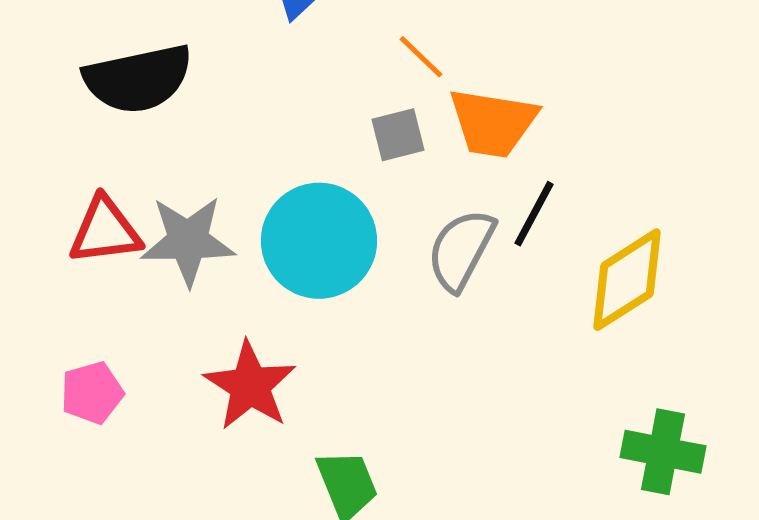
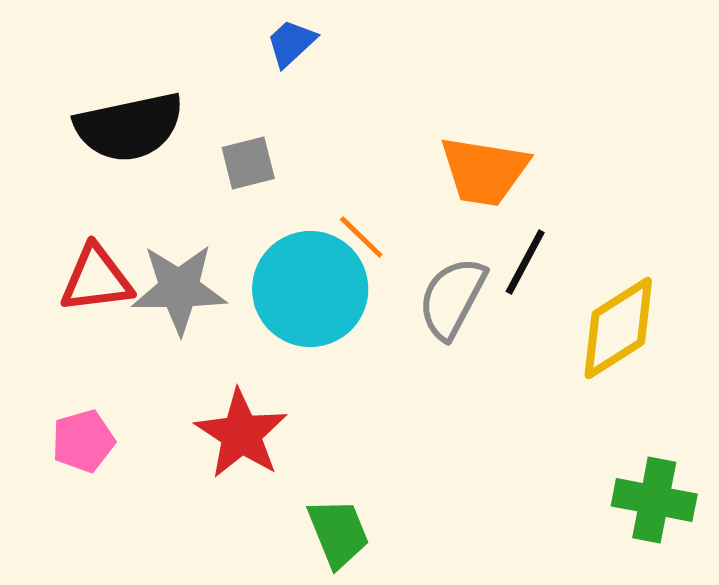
orange line: (421, 57) -> (361, 237), moved
gray square: (398, 135) -> (248, 163), moved

